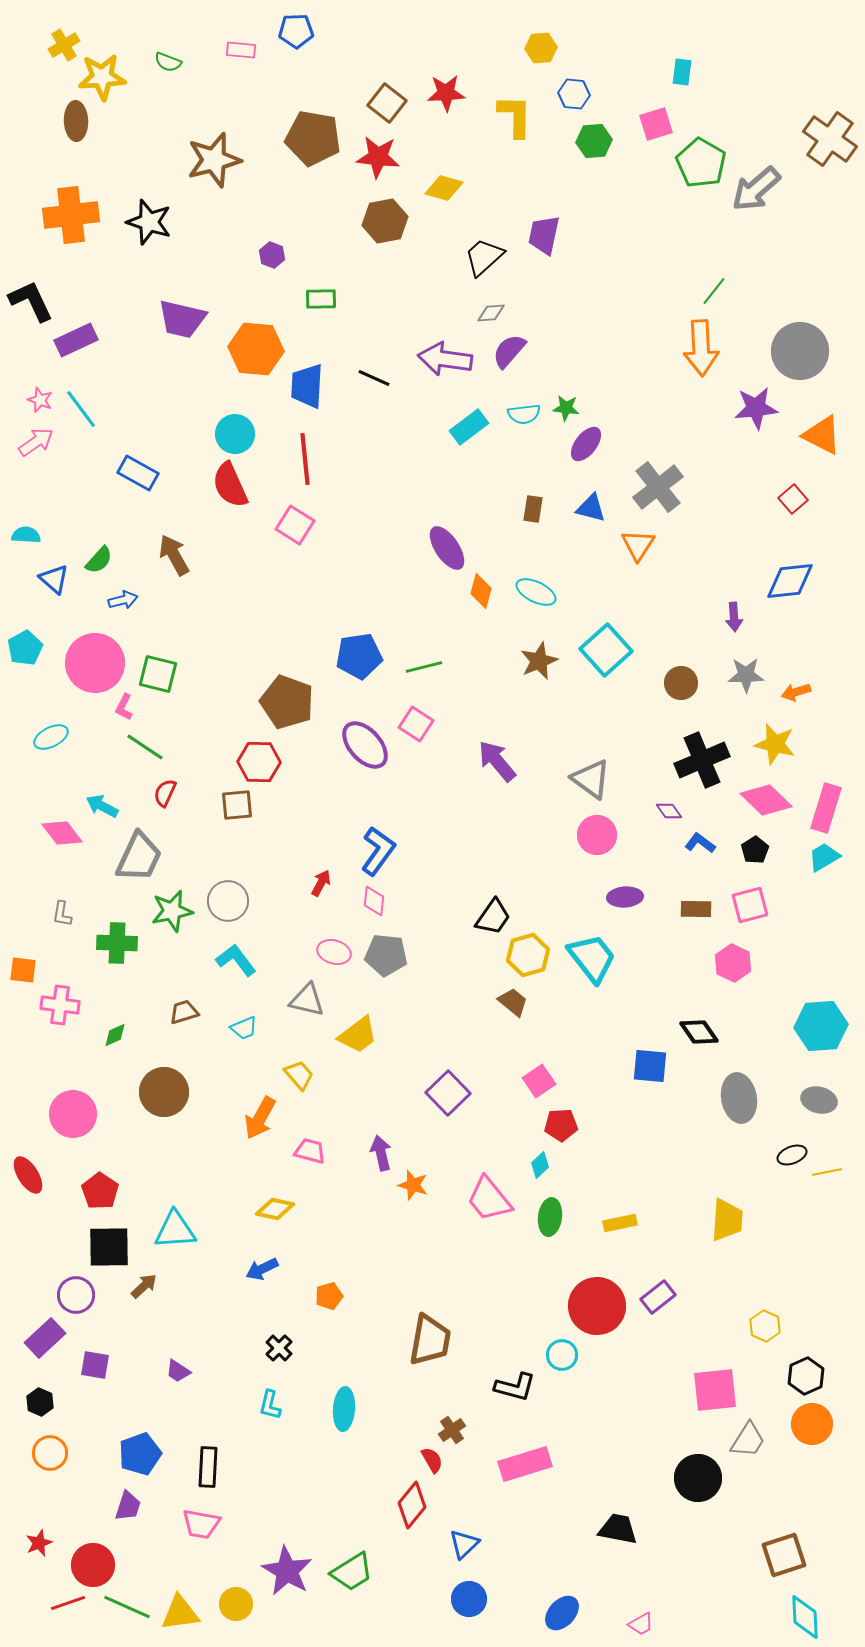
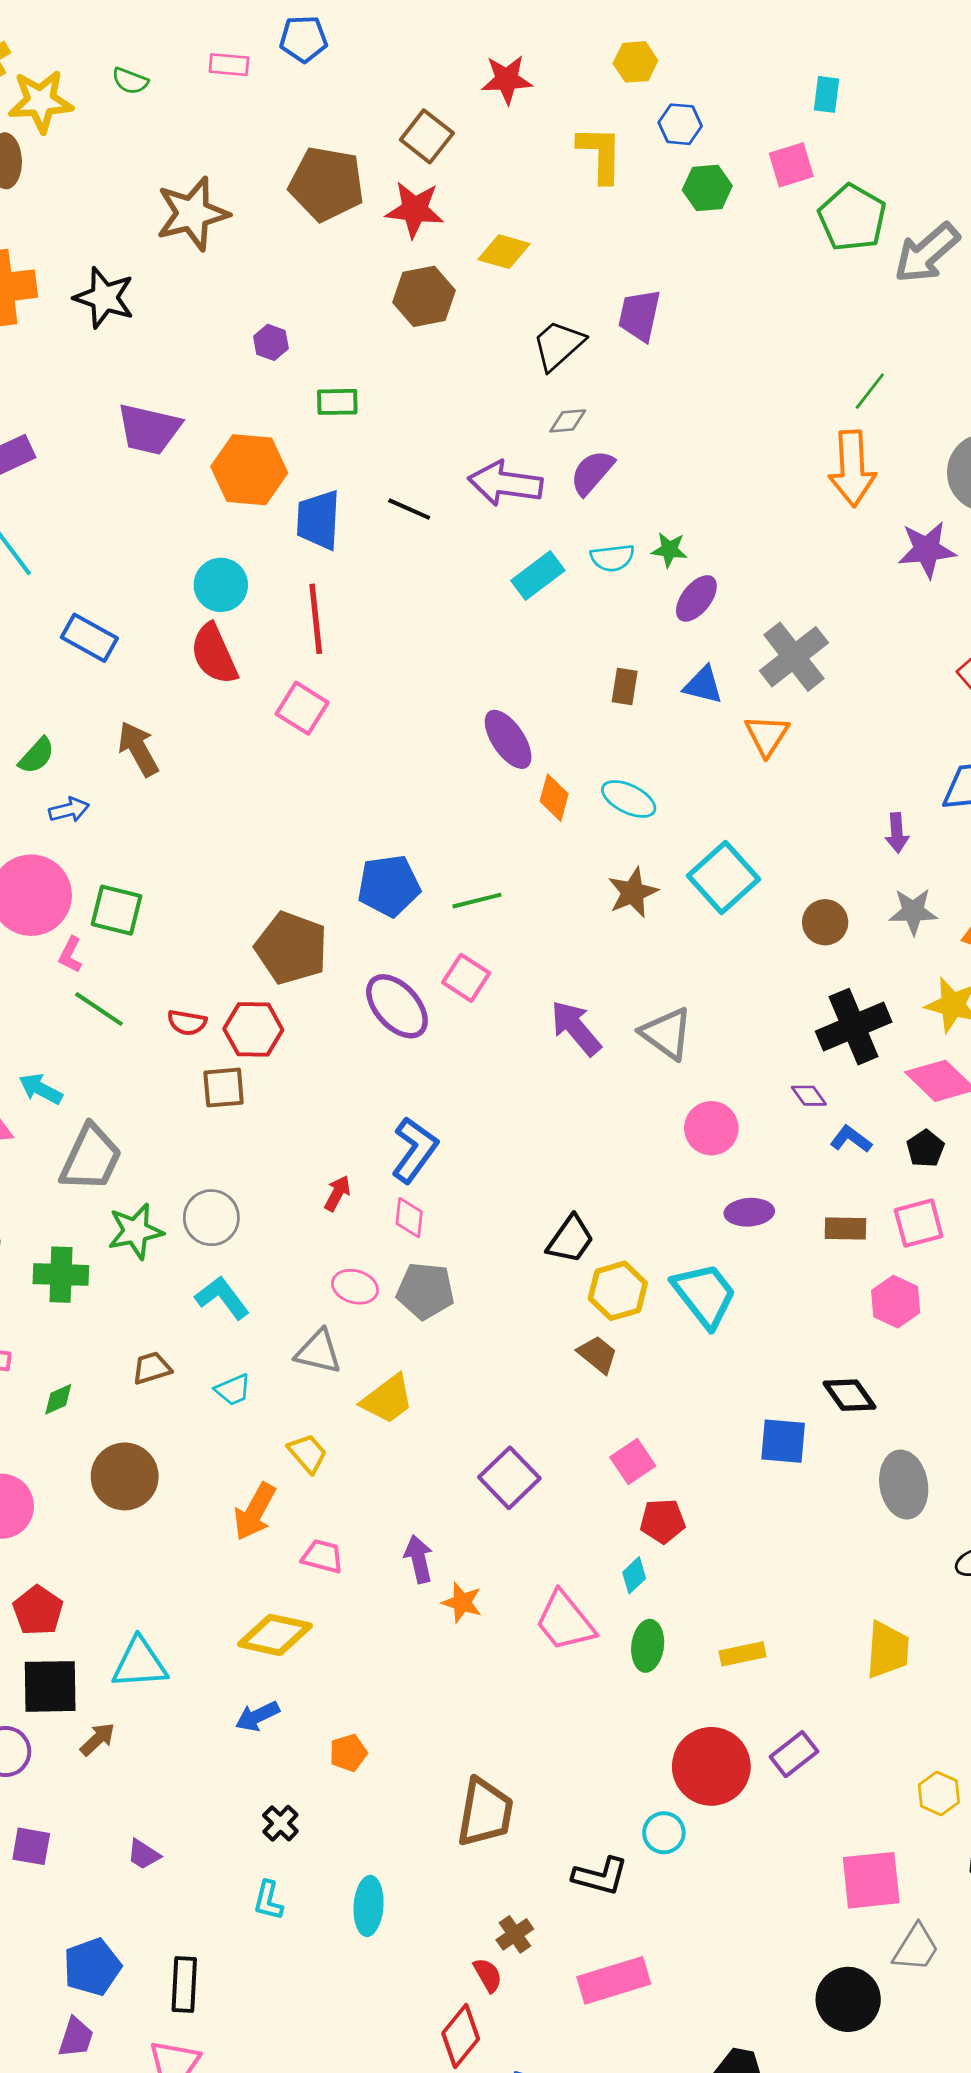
red star: (446, 93) -> (507, 80), moved
gray triangle: (591, 779) -> (667, 1033), moved
red semicircle: (165, 793) -> (187, 1023), moved, turned -104
yellow diamond: (275, 1209) -> (275, 1635), size x1.4

